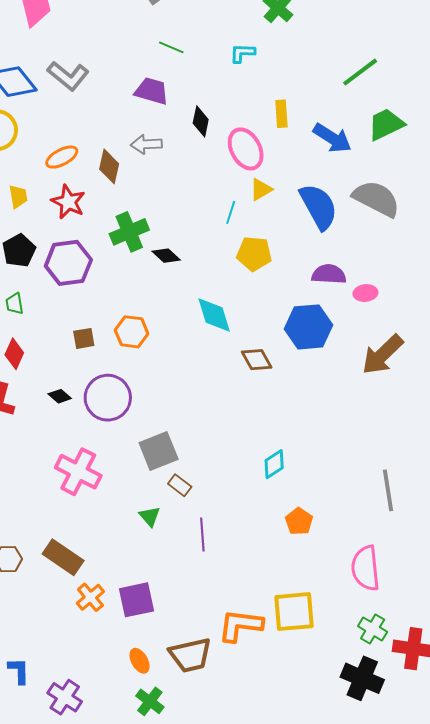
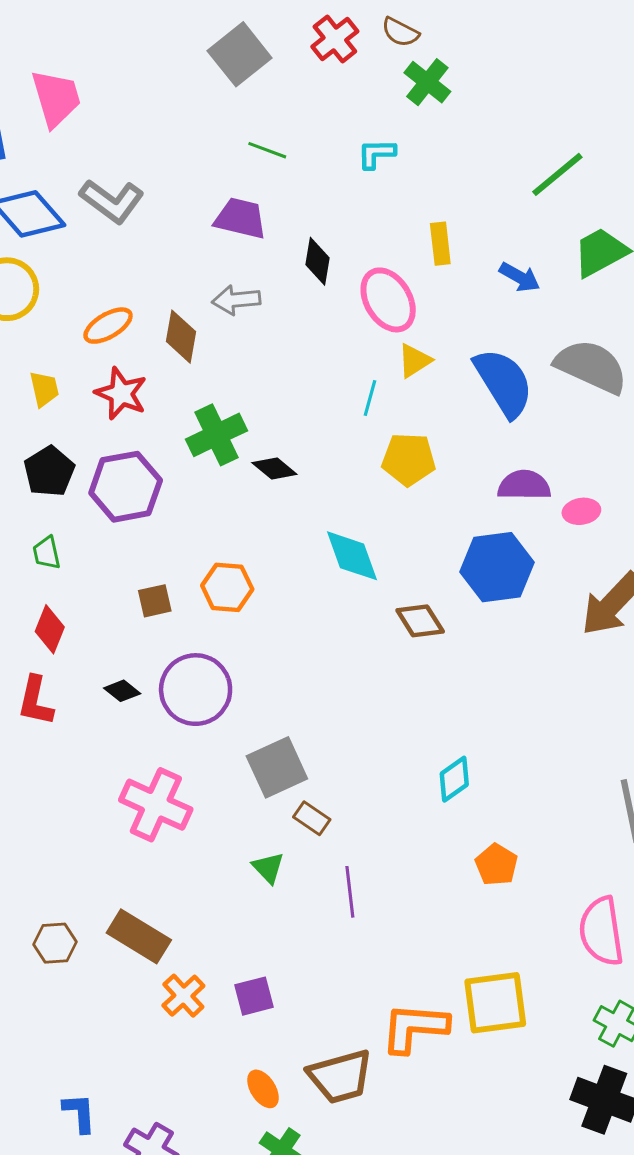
blue arrow: (332, 138) -> (520, 277), size x0.7
purple square: (137, 600) -> (254, 996), size x0.7

